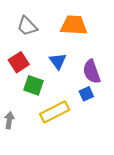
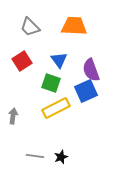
green square: (33, 85) -> (51, 83), moved
blue square: (86, 94) -> (86, 91), size x1.6

